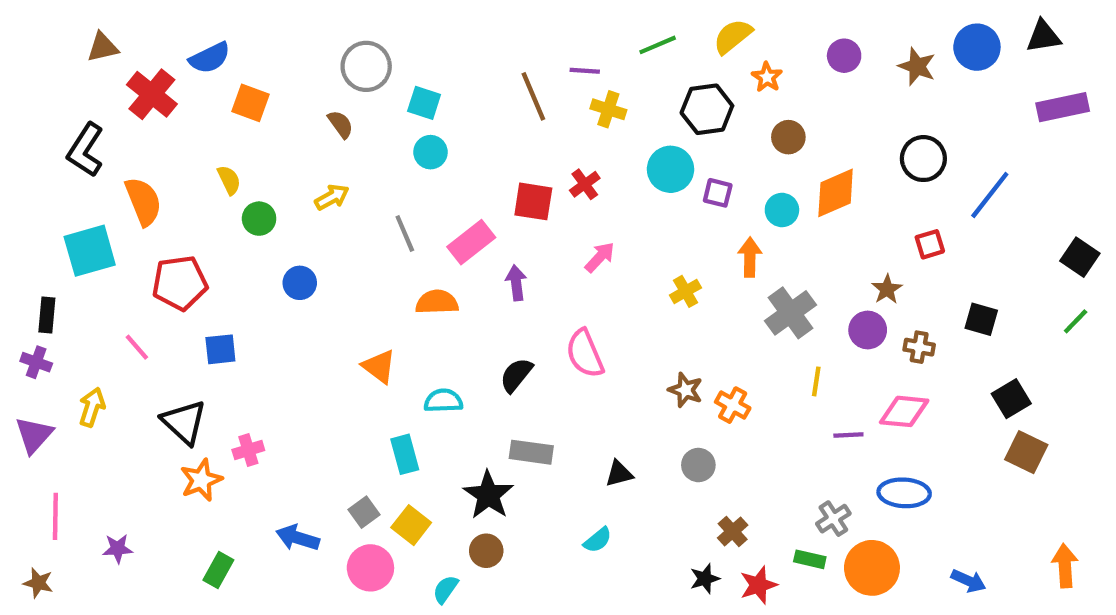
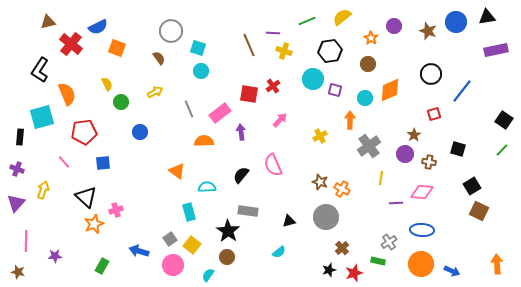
orange star: (767, 77) -> (371, 38), moved
black rectangle: (47, 315) -> (20, 137), moved
gray circle: (698, 465) -> (326, 217), size x1.6
orange circle: (872, 568) -> (421, 264), moved

